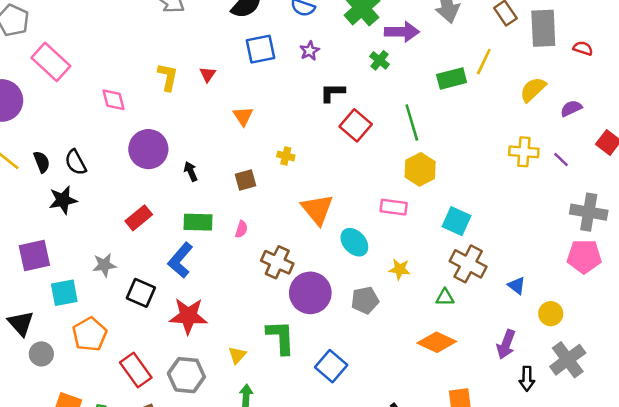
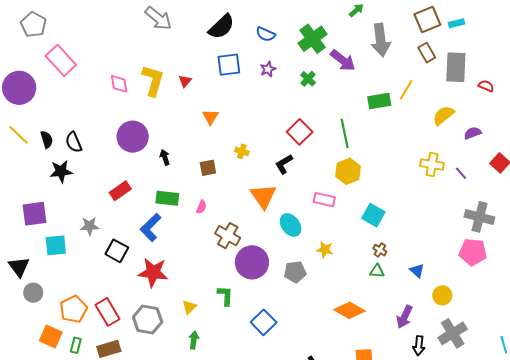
purple arrow: (402, 32) -> (343, 60), turned 32
green cross: (380, 60) -> (308, 79), moved
yellow L-shape: (168, 77) -> (153, 80), size x1.4
black L-shape: (332, 92) -> (284, 164), moved, turned -35
pink diamond: (113, 100) -> (119, 84), moved
brown cross: (468, 264) -> (380, 250), size x0.5
green triangle: (445, 297) -> (377, 271), moved
orange pentagon: (90, 334) -> (73, 309), moved
green L-shape: (281, 337) -> (225, 296), size x0.7

